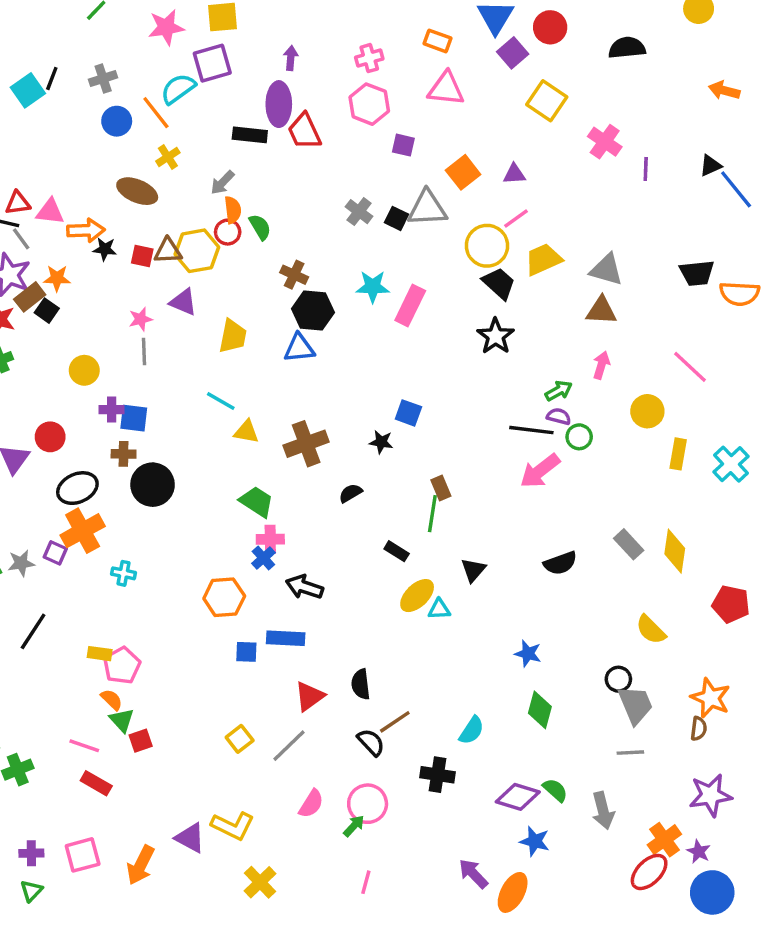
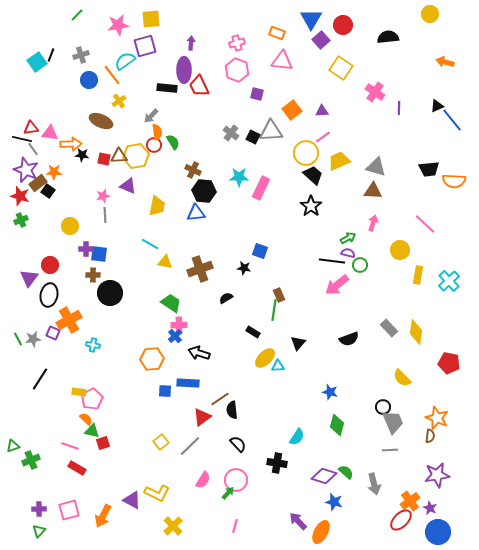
black ellipse: (77, 488) -> (49, 295), moved, turned -55
green triangle: (122, 720) -> (92, 431), turned -35
brown line: (395, 722) -> (220, 399), moved

